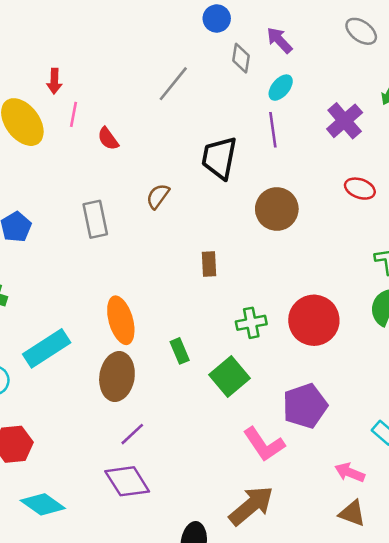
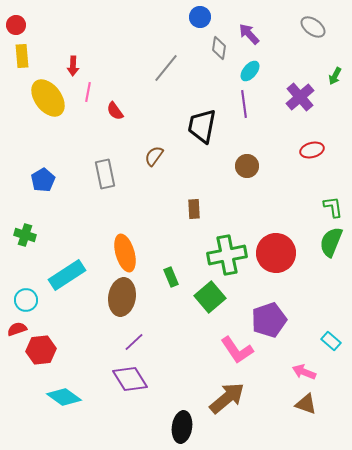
red ellipse: (360, 189) -> (312, 150), turned -35
brown circle: (277, 209) -> (247, 166), size x0.7
green cross: (251, 323) -> (227, 255), size x1.6

